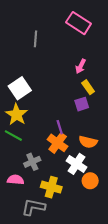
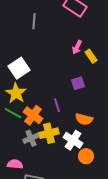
yellow rectangle: (88, 87) -> (91, 56), moved
orange cross: (58, 143) -> (33, 115), moved
pink semicircle: (16, 180) -> (15, 164), moved
yellow cross: (51, 187) -> (49, 133), moved, turned -30

